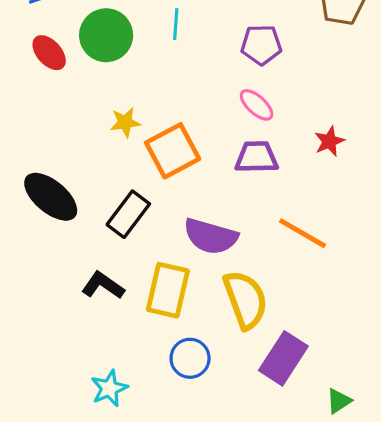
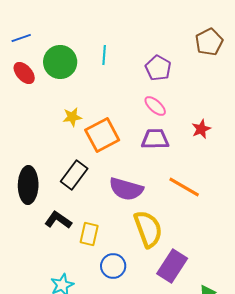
purple pentagon: (261, 45) -> (158, 68), turned 30
black ellipse: (51, 197) -> (28, 185), moved, turned 51
yellow rectangle: (168, 290) -> (89, 234), moved, size x0.7

